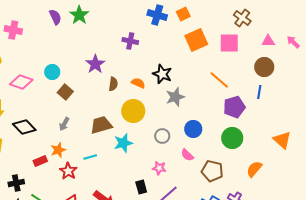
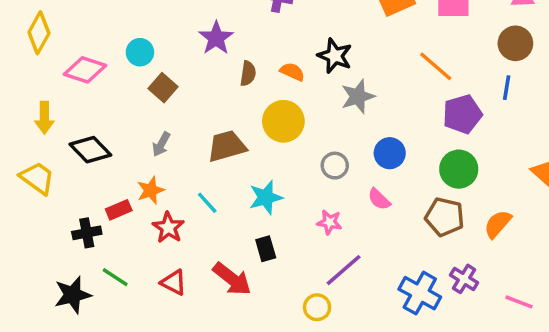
cyan star: (123, 143) -> (266, 197), moved
cyan line: (90, 157) -> (207, 203), turned 64
brown pentagon: (212, 171) -> (445, 217), moved
black cross: (16, 183) -> (87, 233), moved
black rectangle: (141, 187) -> (266, 249), moved

